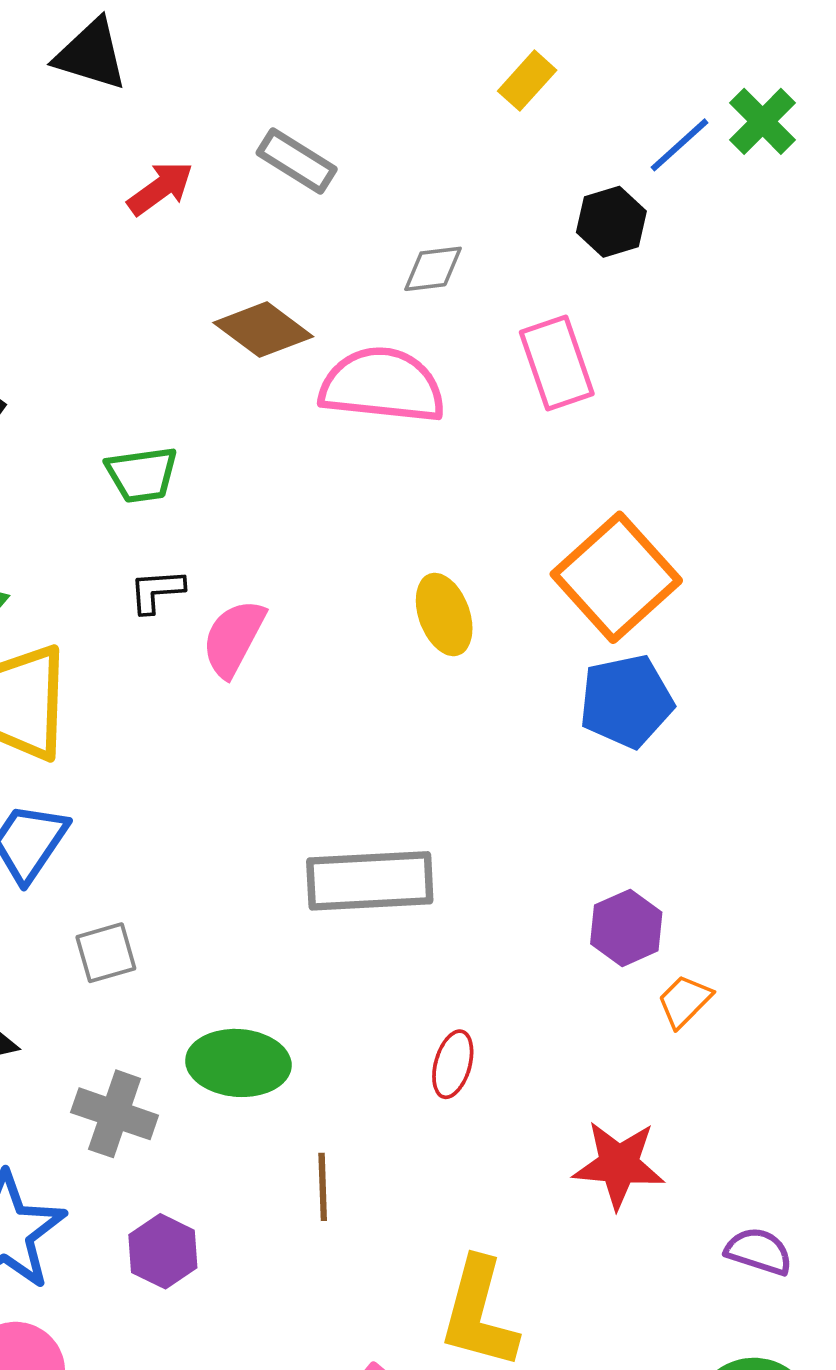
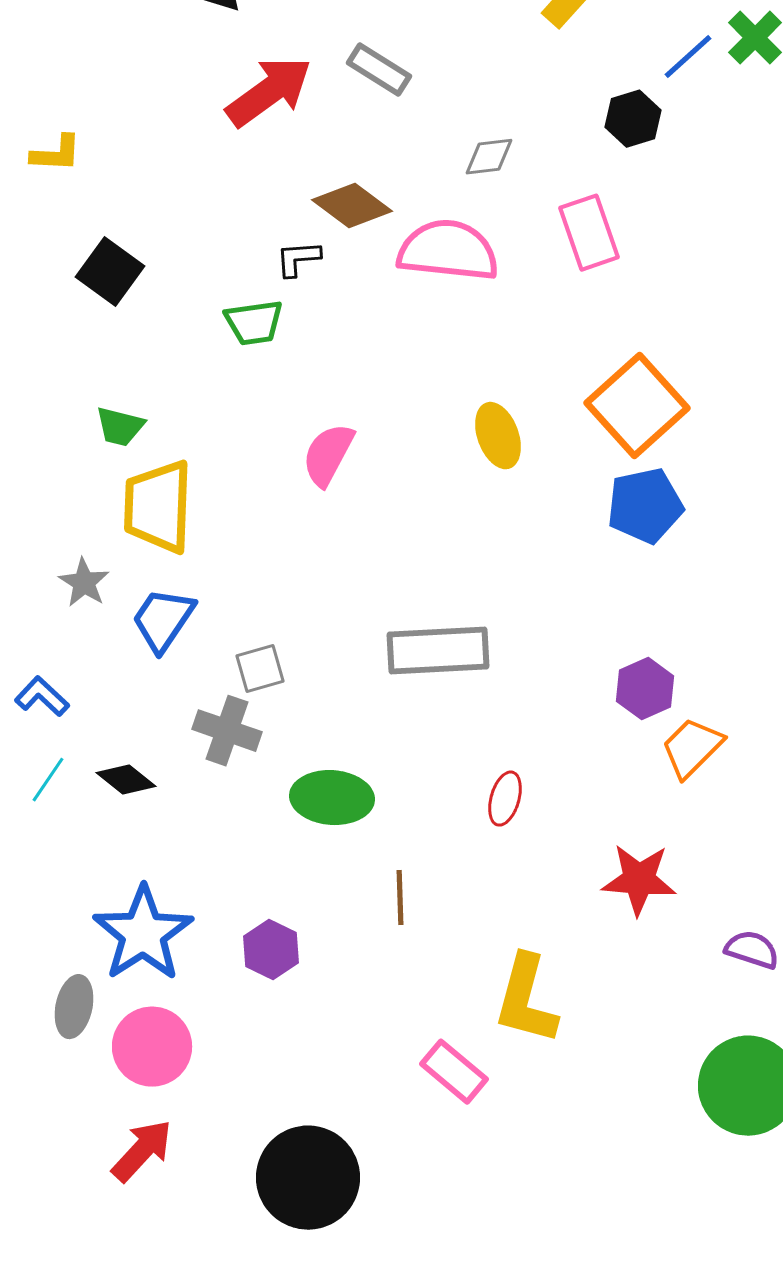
red arrow: (160, 188) -> (269, 92), size x1.6
black L-shape: (157, 591) -> (298, 259), moved
gray square: (106, 953) -> (260, 669), moved
orange trapezoid: (684, 1001) -> (692, 748), size x1.4
gray cross: (115, 1114) -> (227, 731), moved

